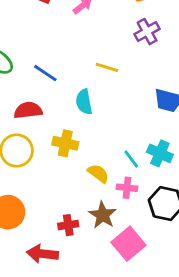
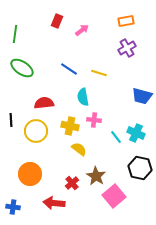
blue line: (45, 73) -> (69, 69), moved
yellow semicircle: (98, 173) -> (79, 149), moved
pink cross: (127, 188) -> (94, 120), moved
red cross: (68, 225) -> (72, 183), turned -32

